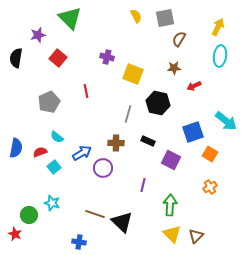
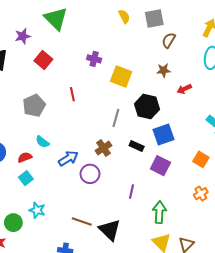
blue square: (193, 132) -> (164, 135), moved
brown cross: (116, 143) -> (103, 148), turned -35
cyan square: (54, 167) -> (26, 178), moved

